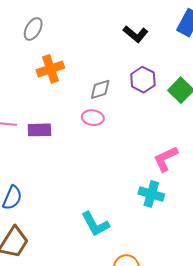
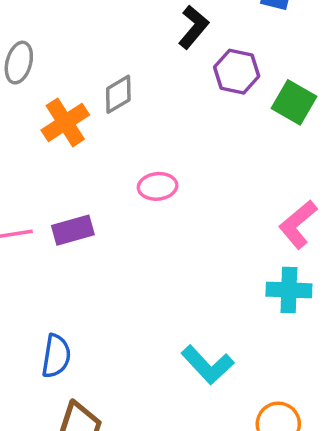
black L-shape: (135, 34) -> (194, 27), turned -75
purple hexagon: (143, 80) -> (237, 72), moved
gray diamond: (100, 89) -> (118, 94), moved

